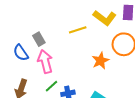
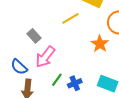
blue semicircle: (21, 53) -> (19, 67), moved
pink arrow: (45, 62) -> (45, 57), turned -115

